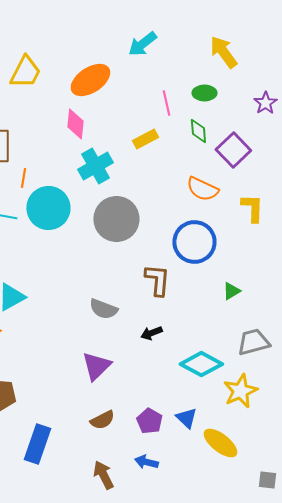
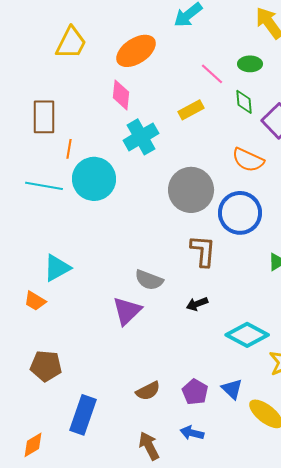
pink line: (166, 103) -> (212, 74), turned -35
gray circle: (116, 219) -> (191, 190), moved
purple triangle: (96, 366) -> (127, 311), moved

